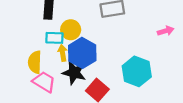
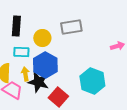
yellow circle: (71, 30) -> (42, 38), moved
yellow arrow: (63, 53) -> (25, 74), moved

